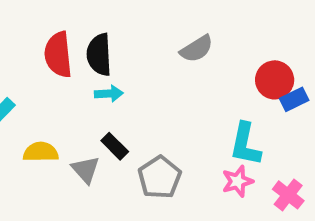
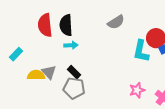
cyan L-shape: (245, 144) -> (141, 51), moved
gray triangle: (85, 170) -> (49, 72), moved
gray pentagon: (160, 177) -> (74, 88), moved, turned -30

